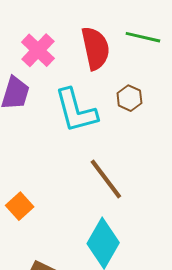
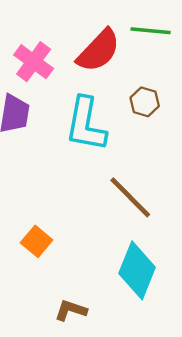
red semicircle: (95, 48) -> (99, 51), turned 63
cyan L-shape: (76, 111) -> (86, 124), turned 33

